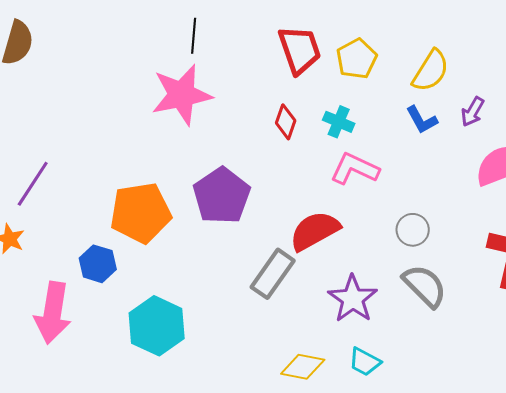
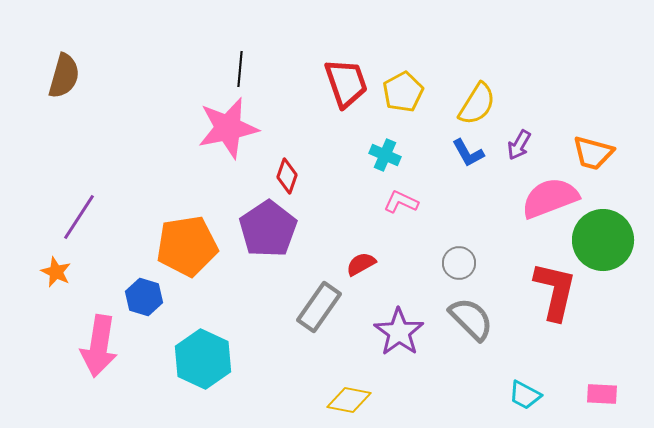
red diamond: (286, 122) -> (287, 176), moved
pink L-shape: (355, 169) -> (401, 202), size x0.7
red semicircle: (315, 231) -> (361, 264), size x0.6
cyan trapezoid: (365, 362) -> (525, 395), moved

